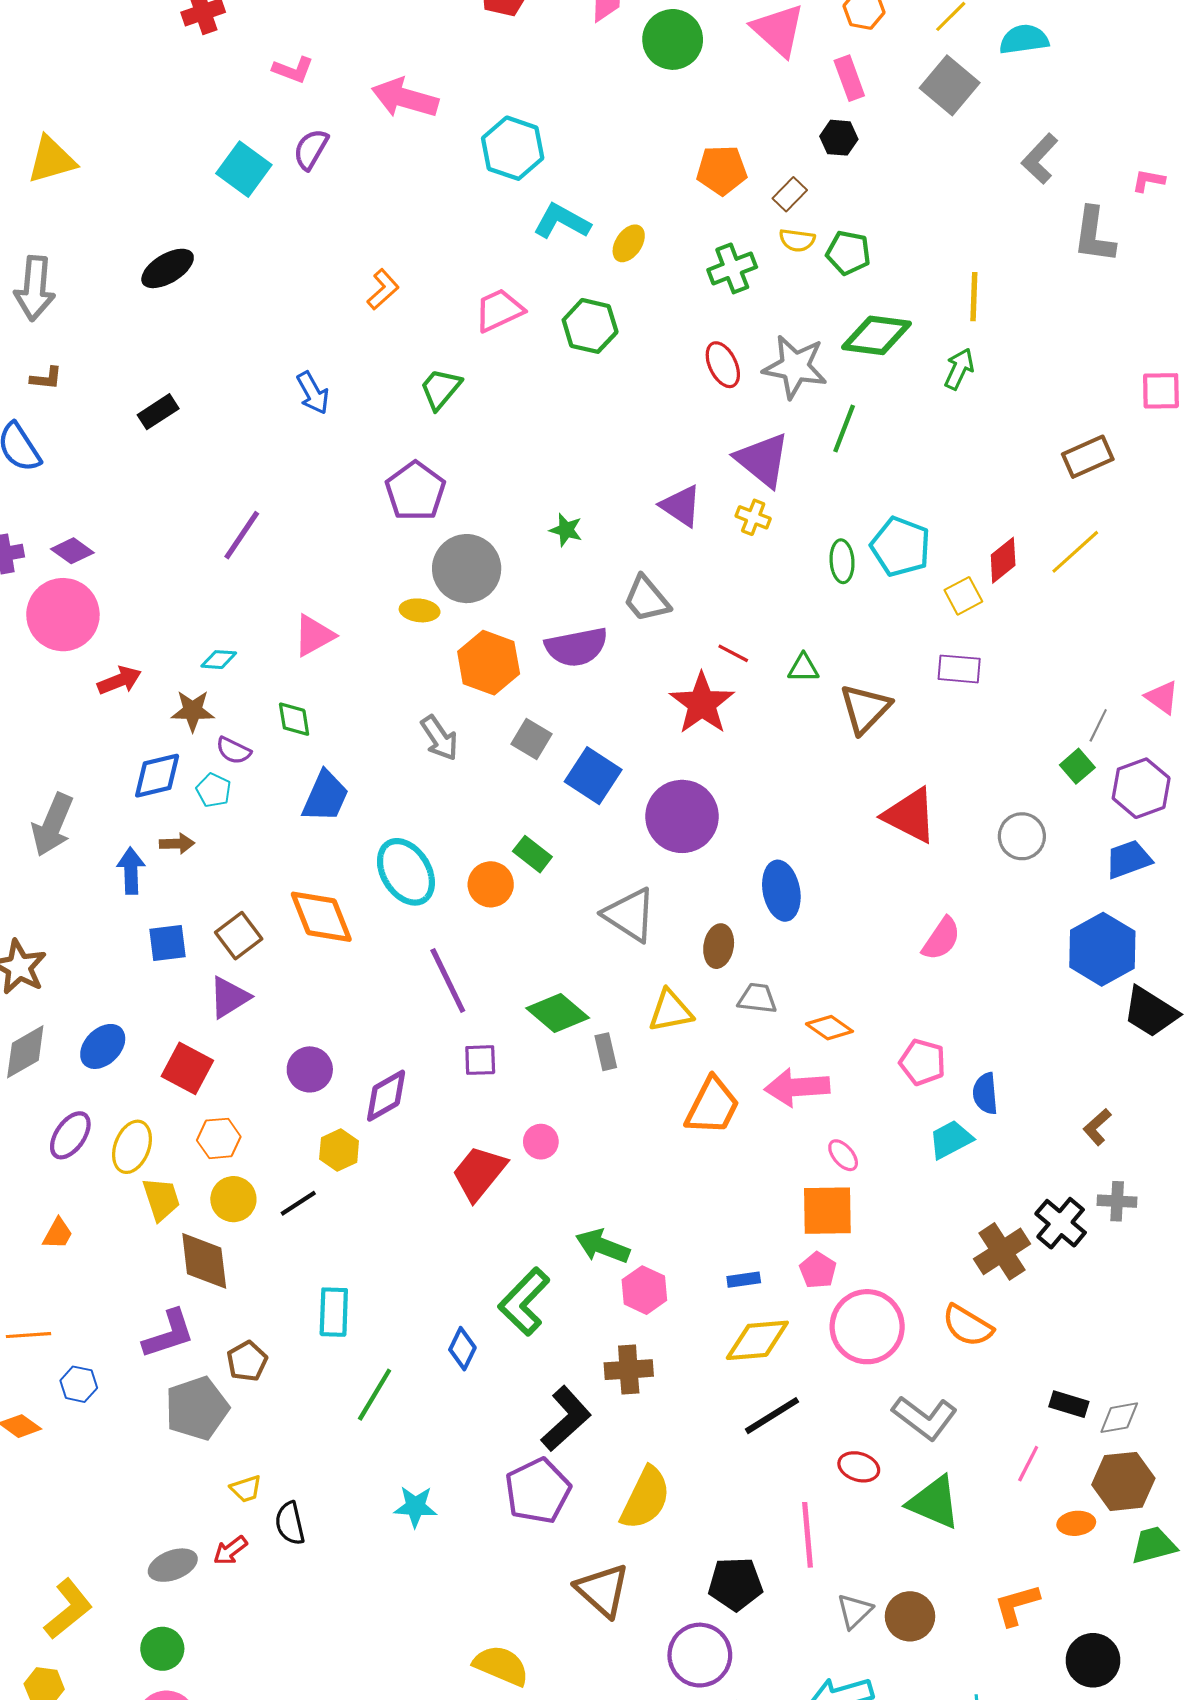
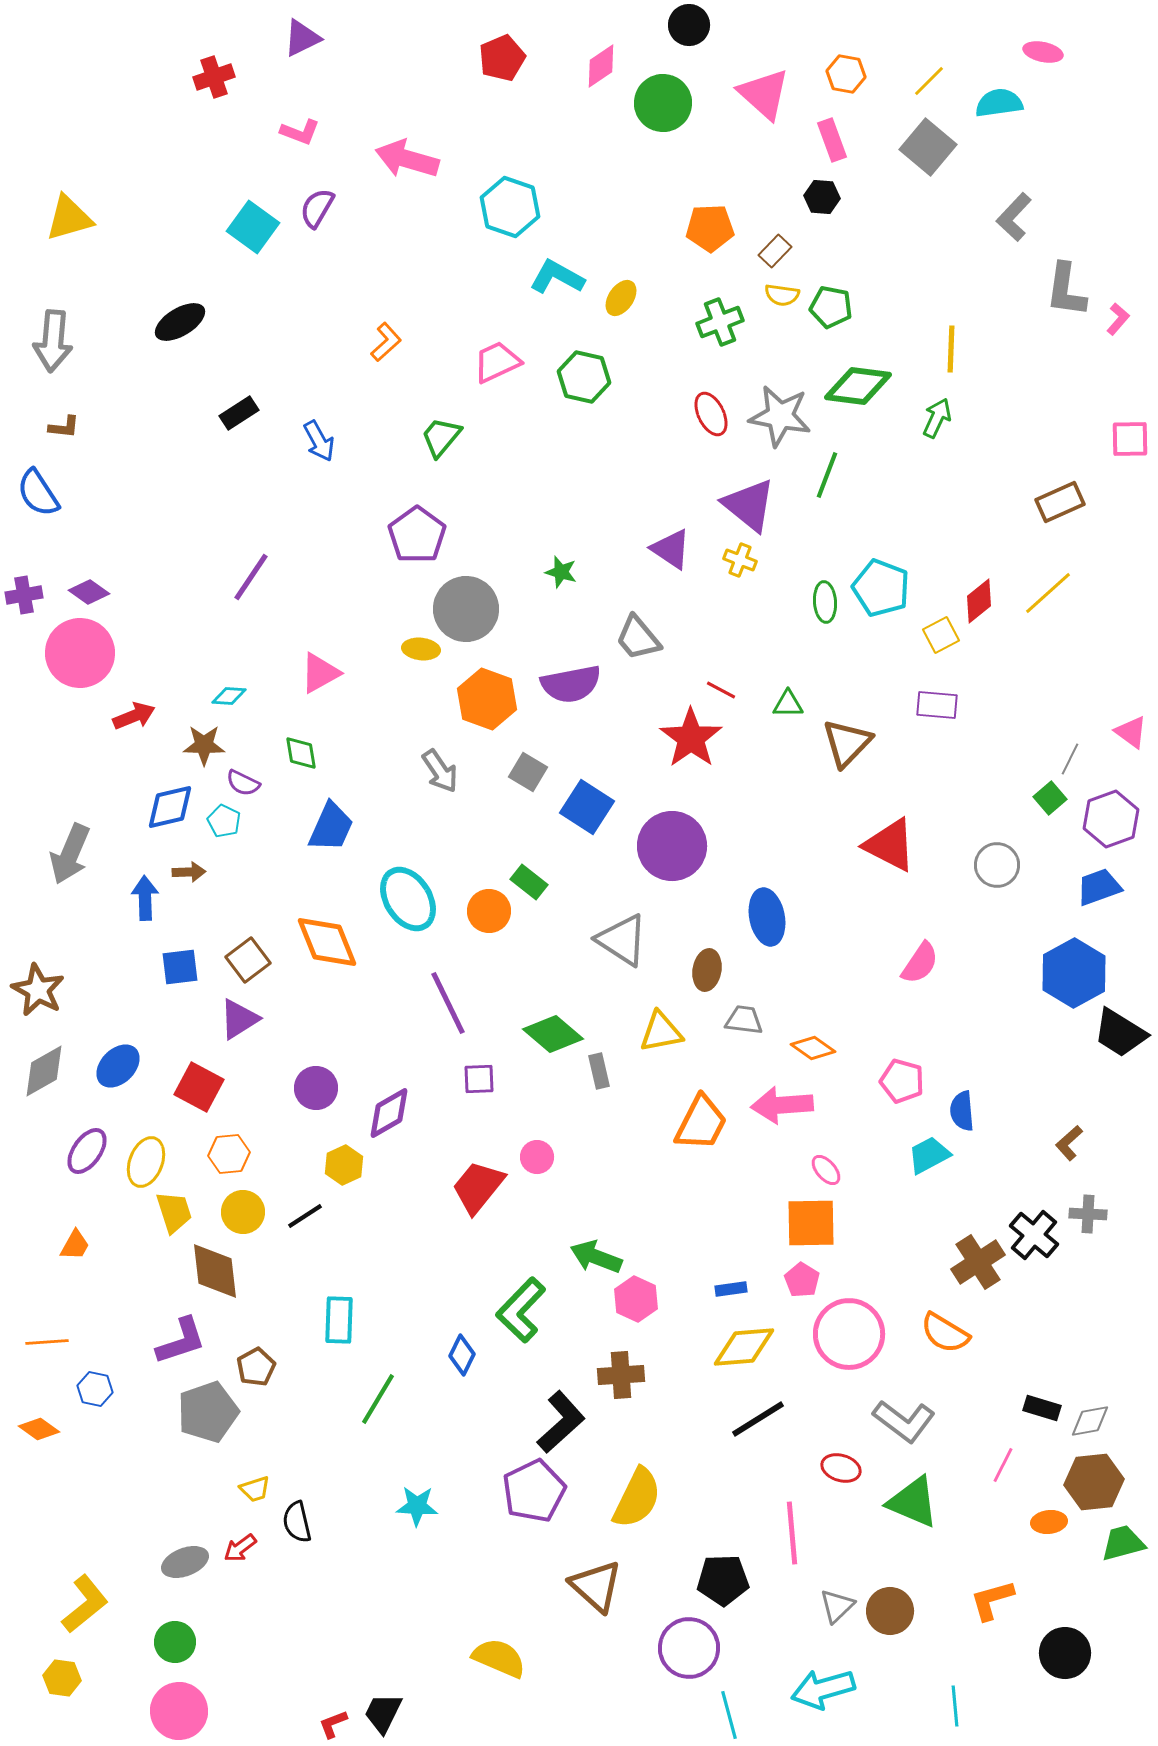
pink L-shape: (1148, 181) -> (1118, 319), moved, turned 120
black rectangle: (158, 412) -> (239, 413), moved

